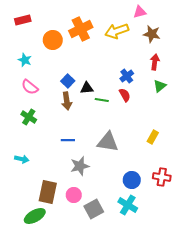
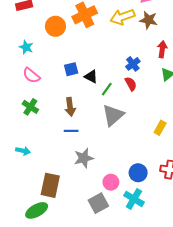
brown star: (152, 34) -> (149, 20), moved
blue square: (68, 81) -> (71, 69), turned 32
black triangle: (87, 88) -> (91, 77), turned 32
green line: (102, 100) -> (107, 89), turned -64
brown arrow: (67, 101) -> (70, 107), moved
gray triangle: (108, 142) -> (113, 115), moved, turned -50
pink circle: (74, 195) -> (111, 182), moved

